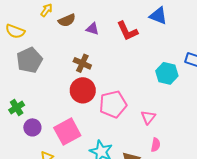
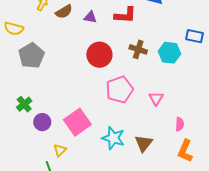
red L-shape: (127, 31) -> (125, 15), turned -55
brown cross: (82, 63) -> (138, 49), moved
red circle: (83, 90) -> (99, 55), moved
pink semicircle: (156, 145) -> (180, 124), moved

